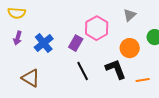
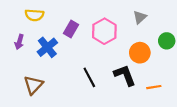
yellow semicircle: (17, 13) -> (34, 15), moved
purple rectangle: (76, 43) -> (71, 29), moved
brown triangle: (31, 78) -> (33, 85), turned 42

